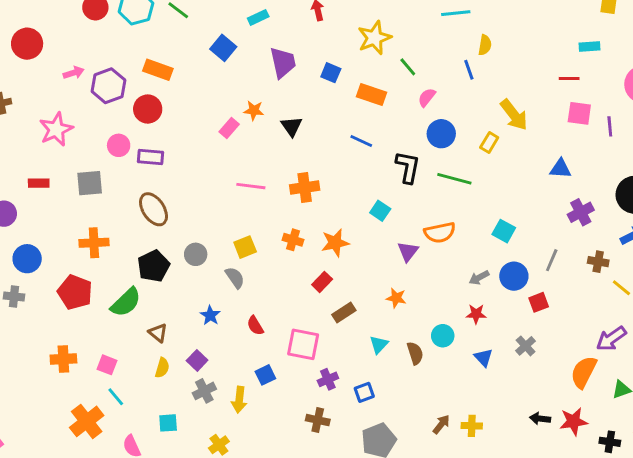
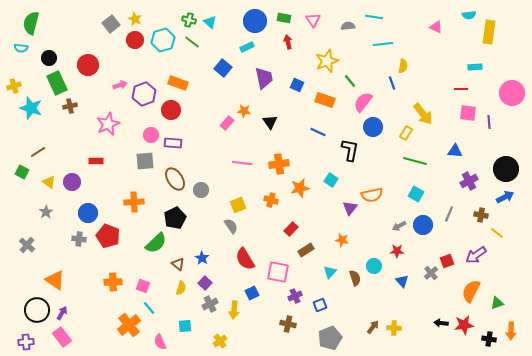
pink semicircle: (427, 97) -> (363, 102), size x1.5
green line: (454, 179) -> (415, 161), moved
gray square: (90, 183) -> (145, 161), moved
orange star: (335, 243) -> (300, 188), moved
gray circle: (196, 254) -> (201, 190), moved
red pentagon: (75, 292) -> (108, 236), moved
red square: (539, 302) -> (447, 261), moved
blue star: (210, 315) -> (202, 258), moved
red semicircle: (255, 326) -> (245, 259), size x1.6
purple arrow: (611, 339) -> (476, 255), moved

